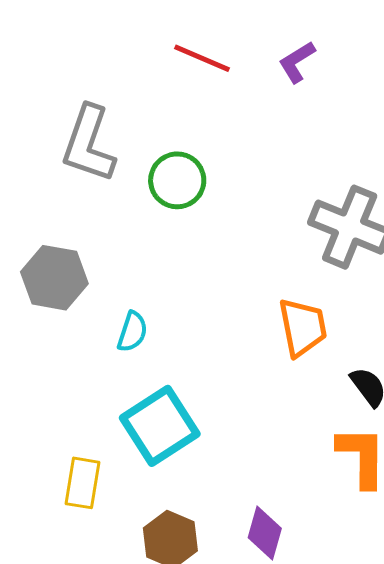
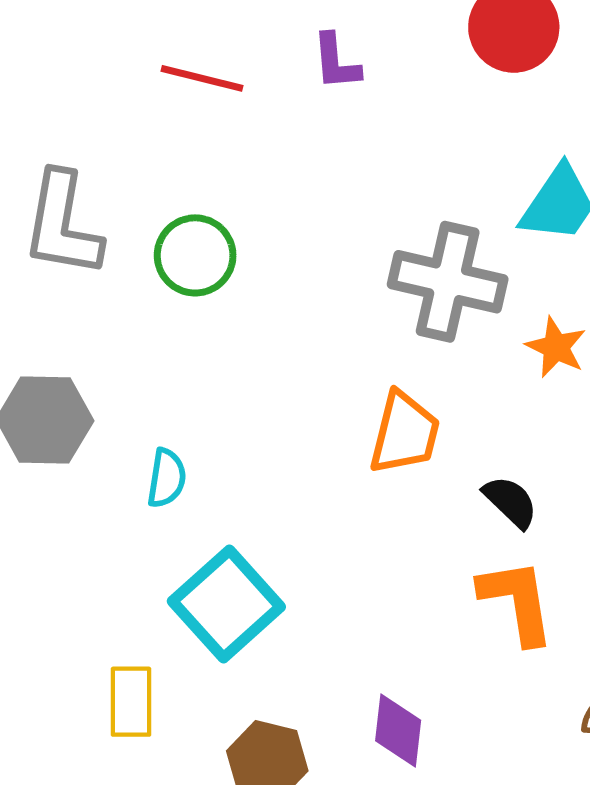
purple L-shape: (297, 62) -> (336, 62), turned -54
orange trapezoid: (303, 327) -> (405, 433), turned 34

